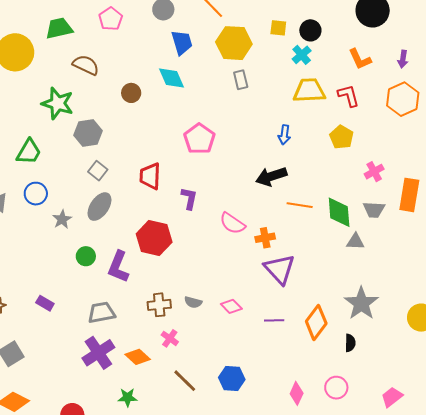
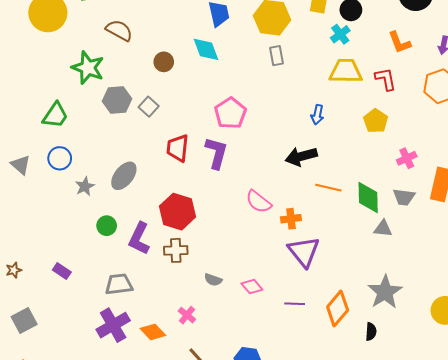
gray square: (98, 171) -> (149, 107), moved
purple L-shape: (189, 198) -> (216, 153), moved, size x1.4
brown cross: (159, 305) -> (176, 250), moved

